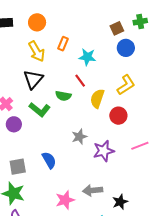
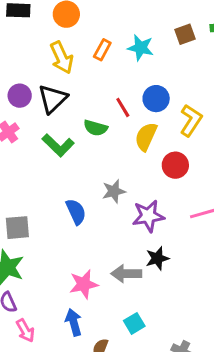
blue circle: (126, 48) -> (156, 99), moved
cyan star: (87, 57) -> (141, 48), moved
yellow L-shape: (126, 85) -> (191, 120), turned -30
purple circle: (14, 124) -> (20, 96), moved
blue semicircle: (49, 160) -> (76, 212), moved
black star: (120, 202) -> (157, 258), moved

